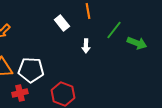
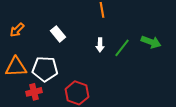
white rectangle: (62, 23) -> (58, 34), moved
green line: (114, 30) -> (122, 48), moved

